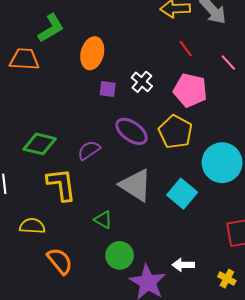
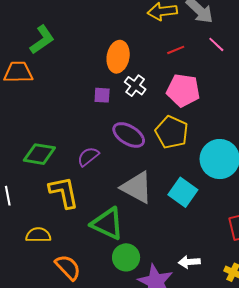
red line: (186, 49) -> (176, 50), turned -72
orange ellipse: (92, 53) -> (118, 57), moved
pink line: (228, 62) -> (216, 44), moved
green triangle: (103, 220) -> (107, 224), size x1.8

